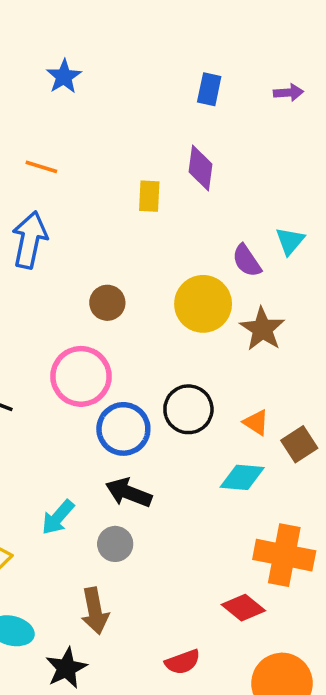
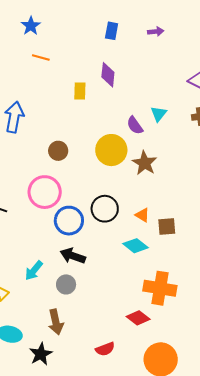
orange line: (41, 167) -> (41, 58), moved
brown square: (299, 444) -> (167, 227), turned 30
cyan diamond: (242, 477) -> (136, 246), turned 35

